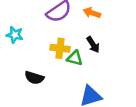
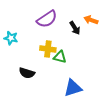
orange arrow: (92, 13) -> (91, 20), moved
black arrow: (93, 45) -> (75, 28), moved

